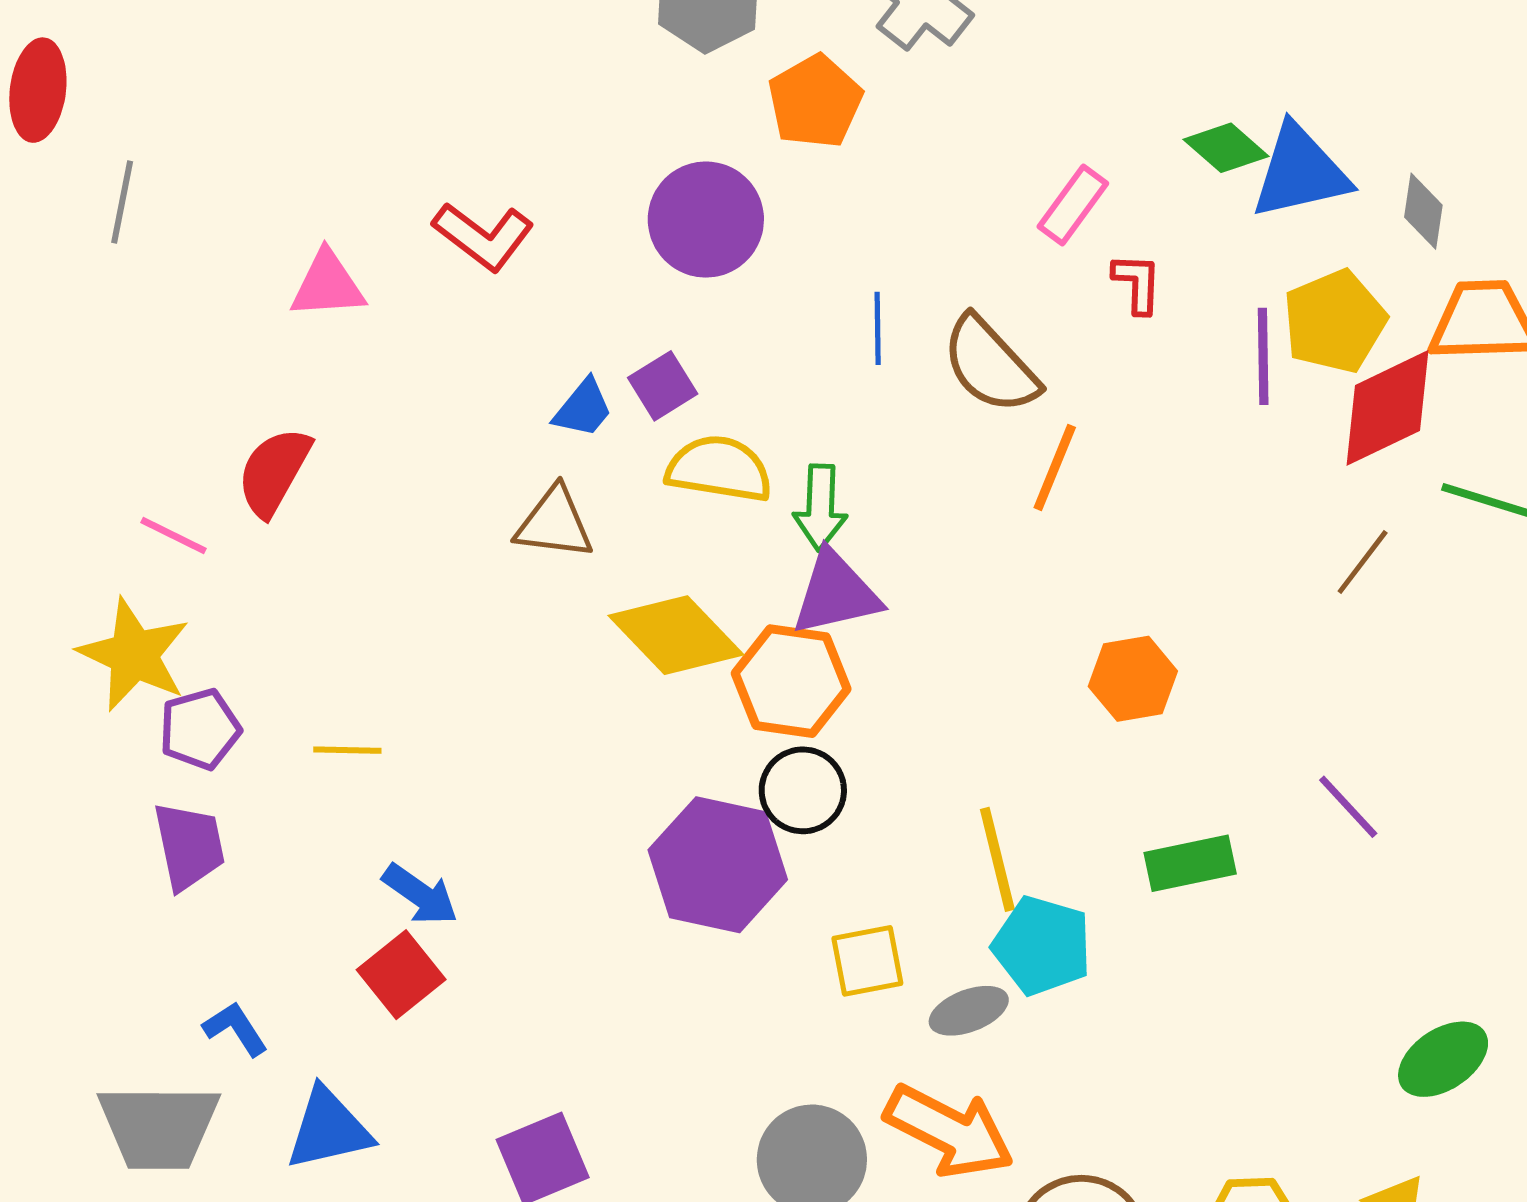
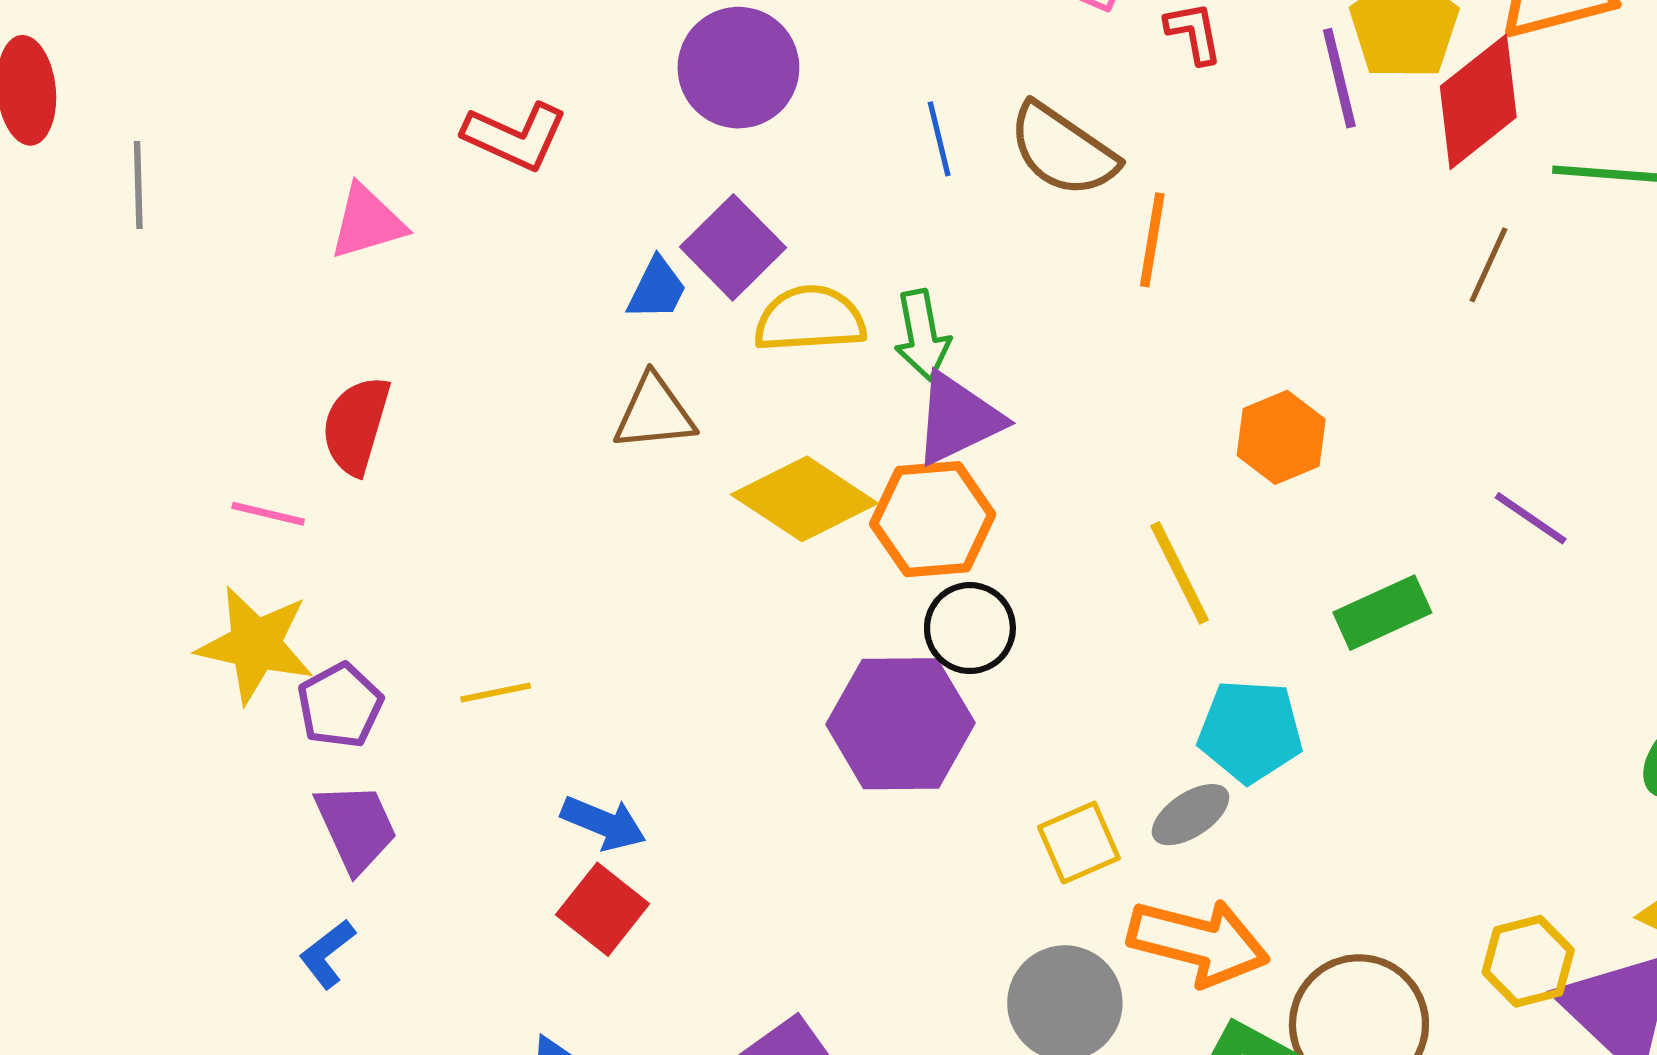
purple square: (663, 386) -> (733, 247), size x1.4
yellow line: (997, 859) -> (1179, 573), moved
yellow square: (867, 961) -> (1079, 843), moved
blue L-shape: (235, 1029) -> (327, 954), moved, turned -82

